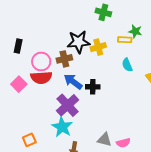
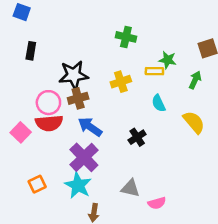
black star: (79, 42) -> (74, 75), moved
black rectangle: (18, 46) -> (31, 51), moved
black cross: (93, 87) -> (137, 137), moved, turned -32
orange square: (29, 140) -> (37, 184), moved
gray triangle: (104, 140) -> (130, 188), moved

